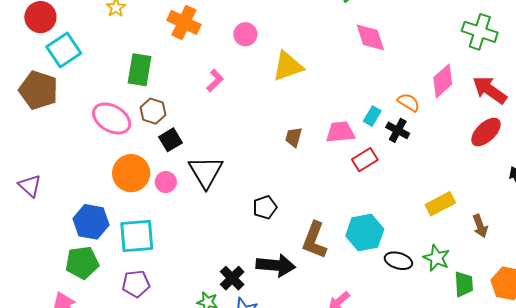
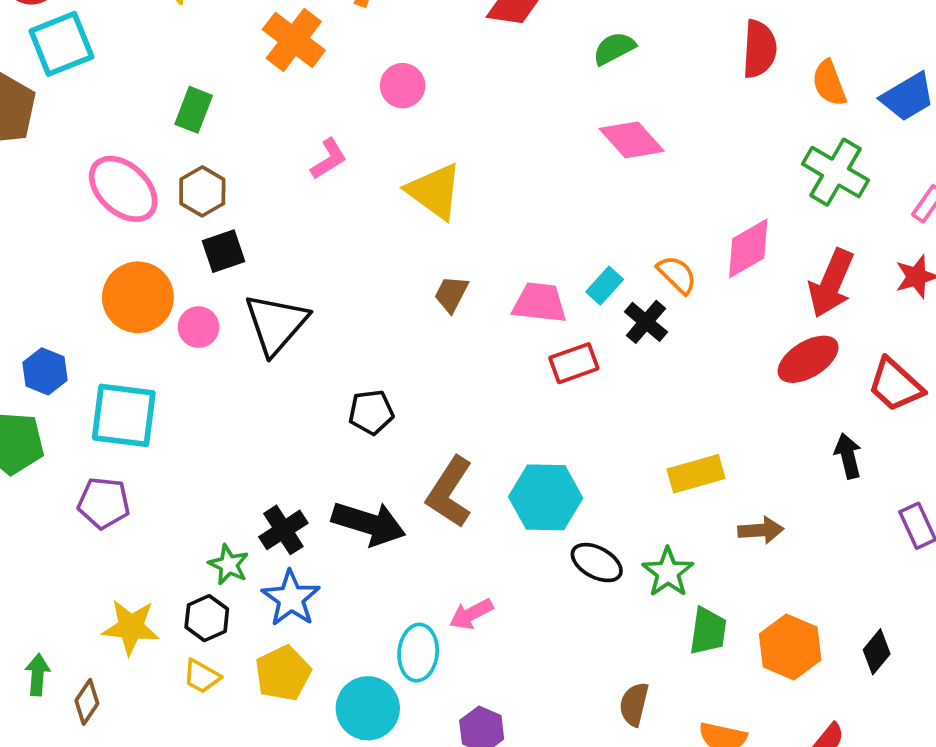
pink diamond: (370, 37) -> (632, 140), turned -36
yellow triangle: (288, 66) -> (434, 191), moved, turned 44
green rectangle: (140, 70) -> (194, 110), size x0.7
red arrow: (490, 90) -> (831, 283), turned -114
blue hexagon: (91, 222) -> (45, 371), size x0.7
brown arrow: (480, 226) -> (761, 530), turned -85

